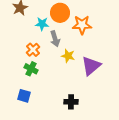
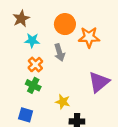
cyan star: (42, 24) -> (32, 40), moved
yellow star: (68, 56) -> (63, 102), moved

